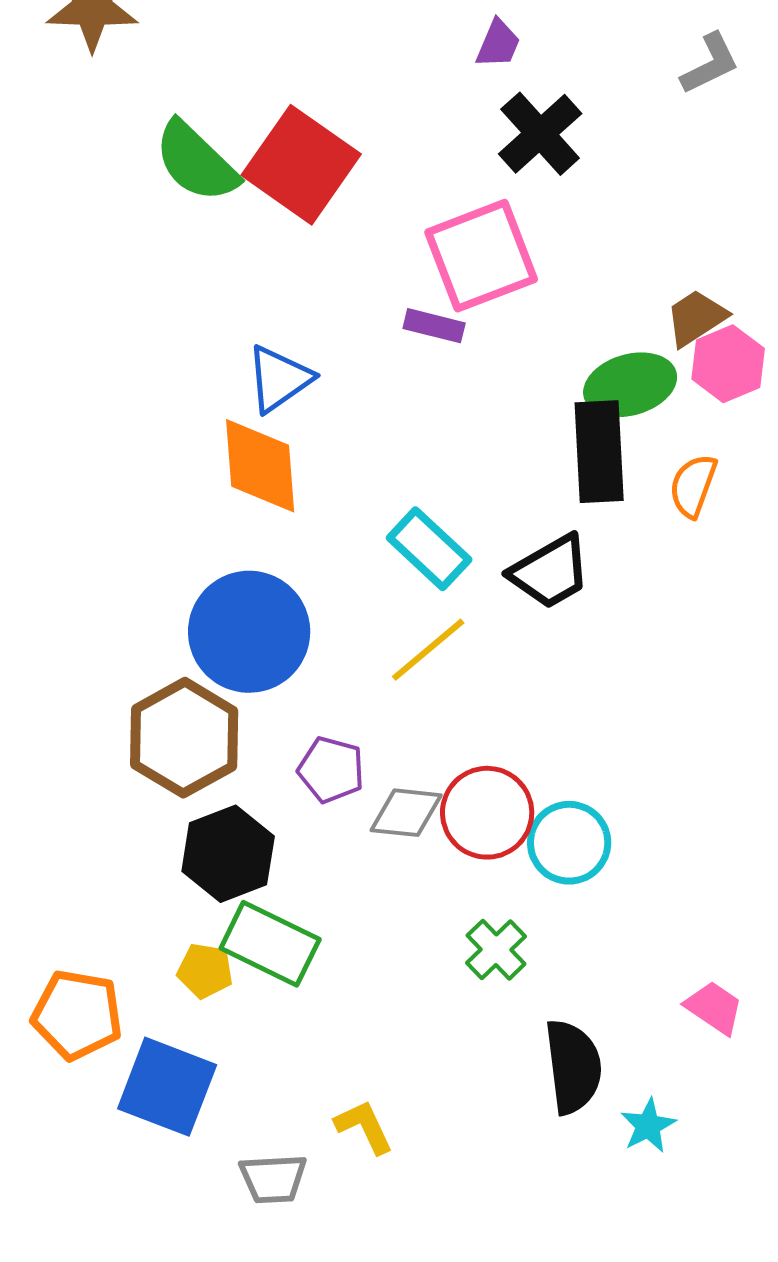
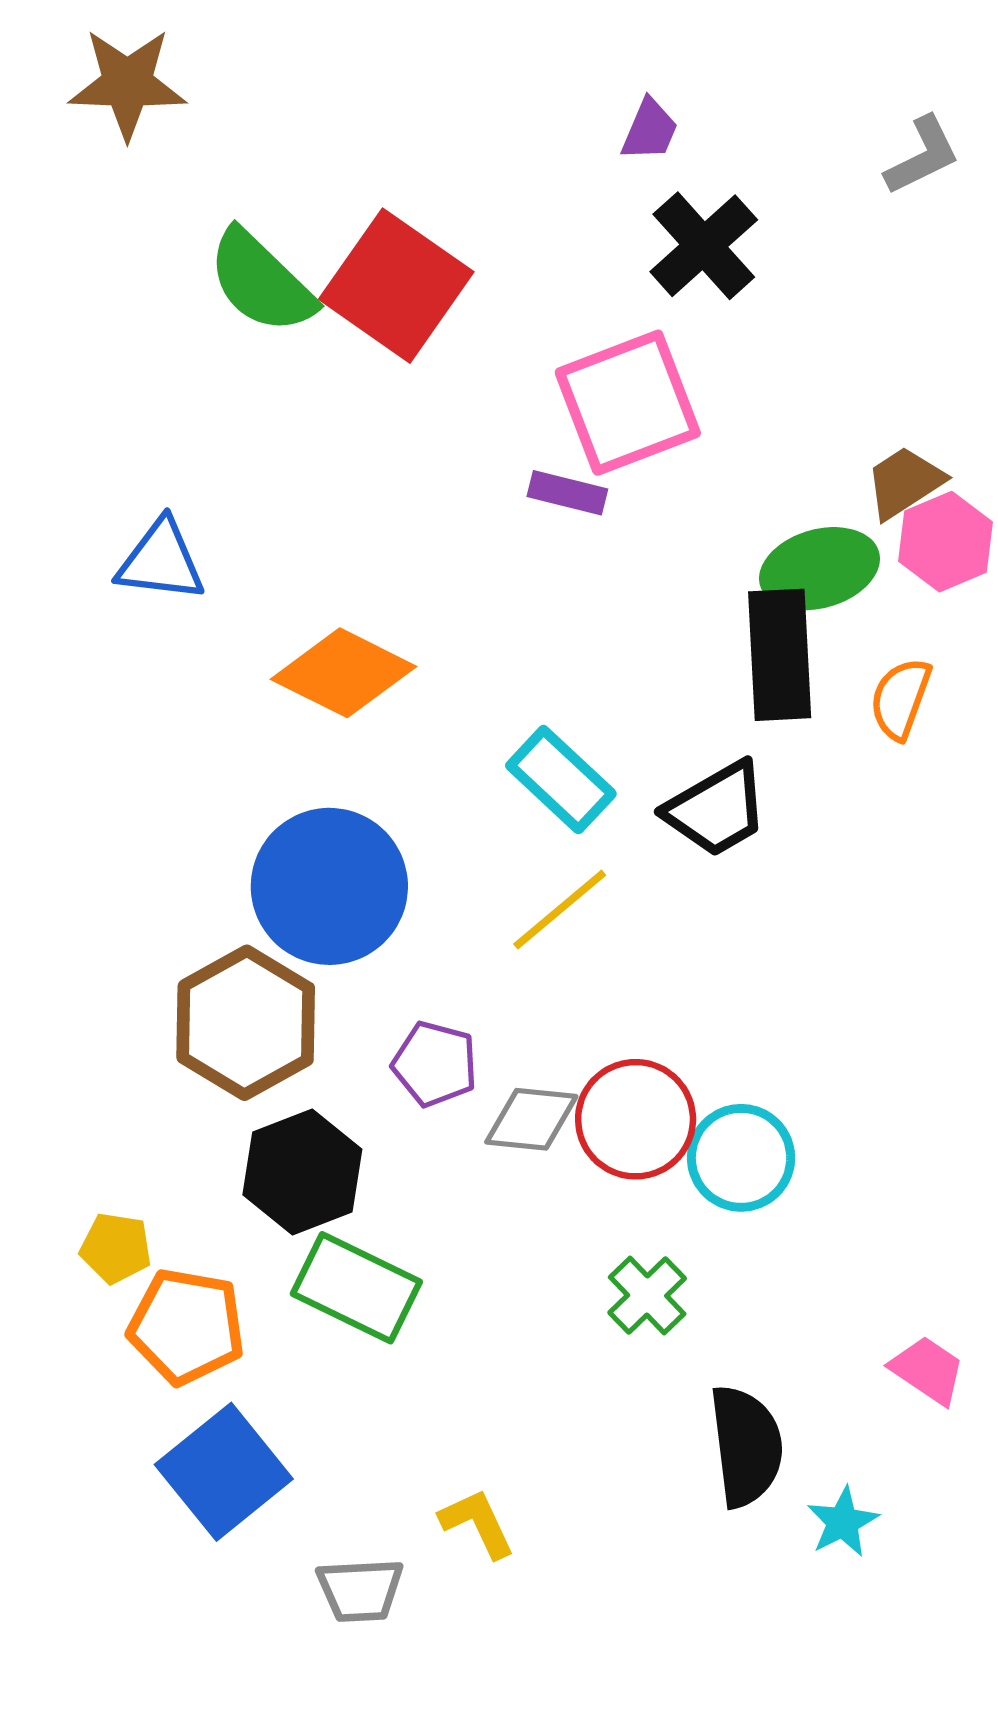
blue triangle: (279, 379) -> (161, 561), moved, turned 42
orange diamond: (260, 466) -> (344, 673), turned -59
yellow pentagon: (205, 971) -> (116, 1248), moved
orange pentagon: (77, 1015) -> (187, 1326), moved
blue square: (167, 1087) -> (224, 1472), turned 30

